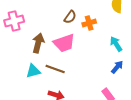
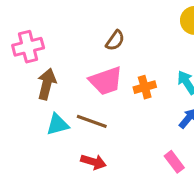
orange cross: (89, 23) -> (145, 87), moved
brown arrow: (38, 43) -> (47, 84), moved

